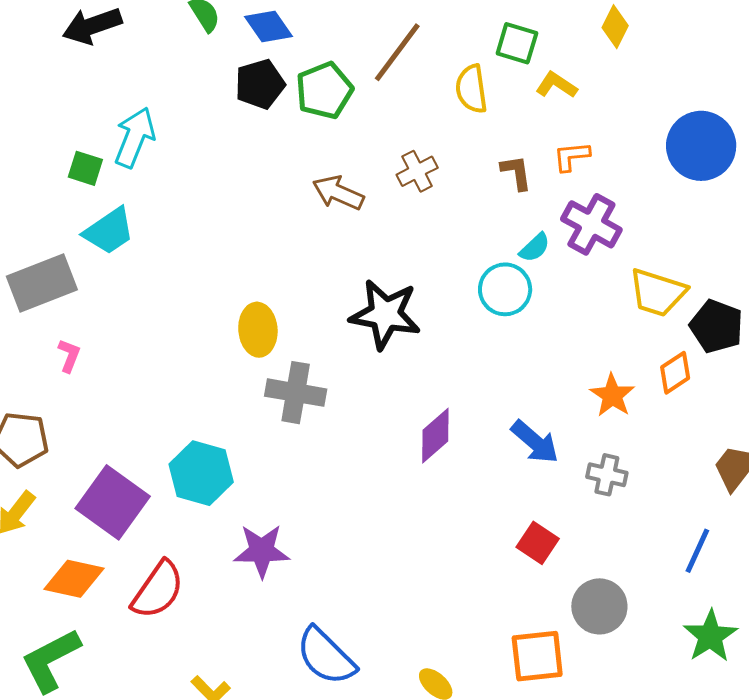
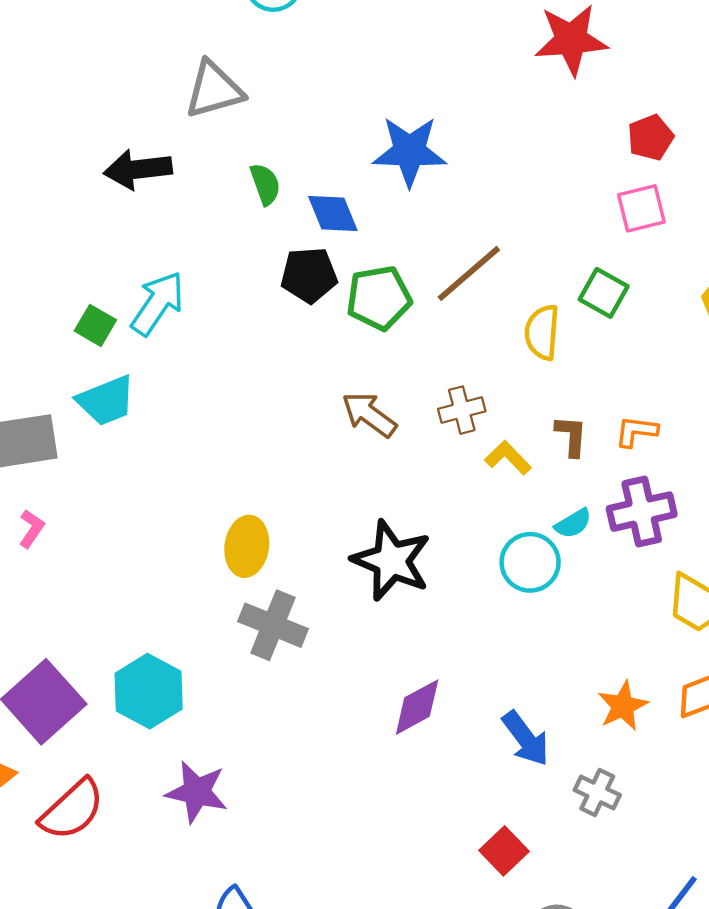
yellow L-shape: (556, 85) -> (508, 458), moved
purple cross: (591, 224) -> (642, 512), turned 36

